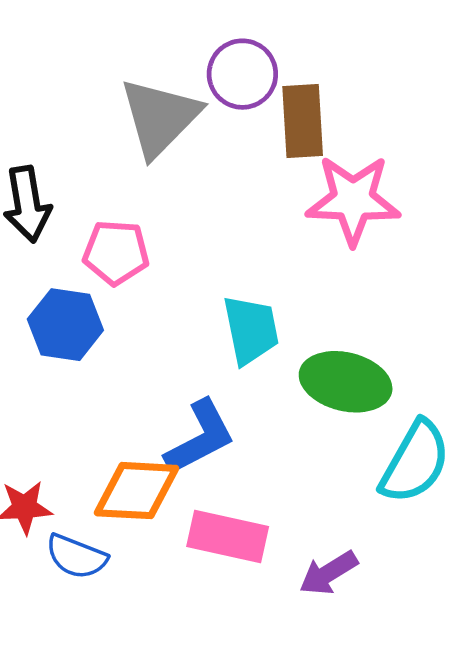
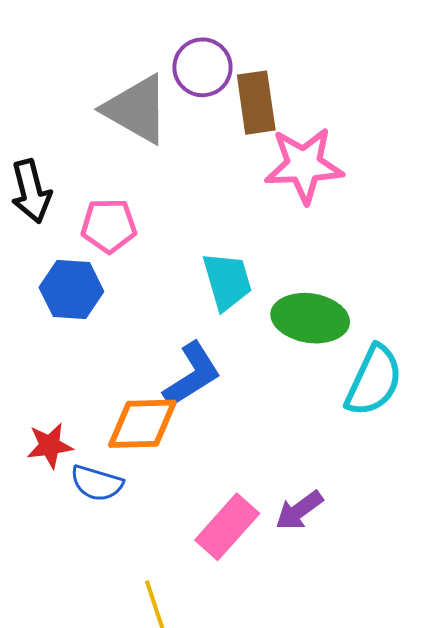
gray triangle: (160, 117) -> (136, 109), turned -40
pink rectangle: (228, 537) -> (227, 527), moved, turned -56
purple arrow: (328, 573) -> (299, 510), moved

